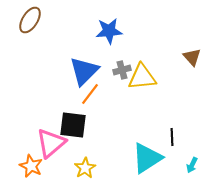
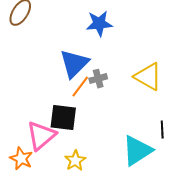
gray cross: (122, 70) -> (98, 79), moved
yellow triangle: (142, 77) -> (148, 77), moved, turned 36

